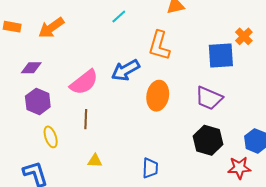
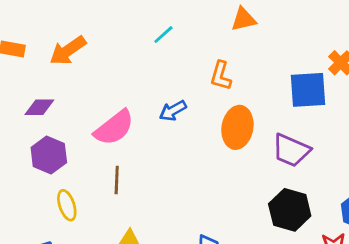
orange L-shape: (159, 46) -> (221, 76), size x0.7
blue arrow: (125, 70) -> (173, 111), size x0.7
orange ellipse: (158, 96) -> (237, 127), moved

